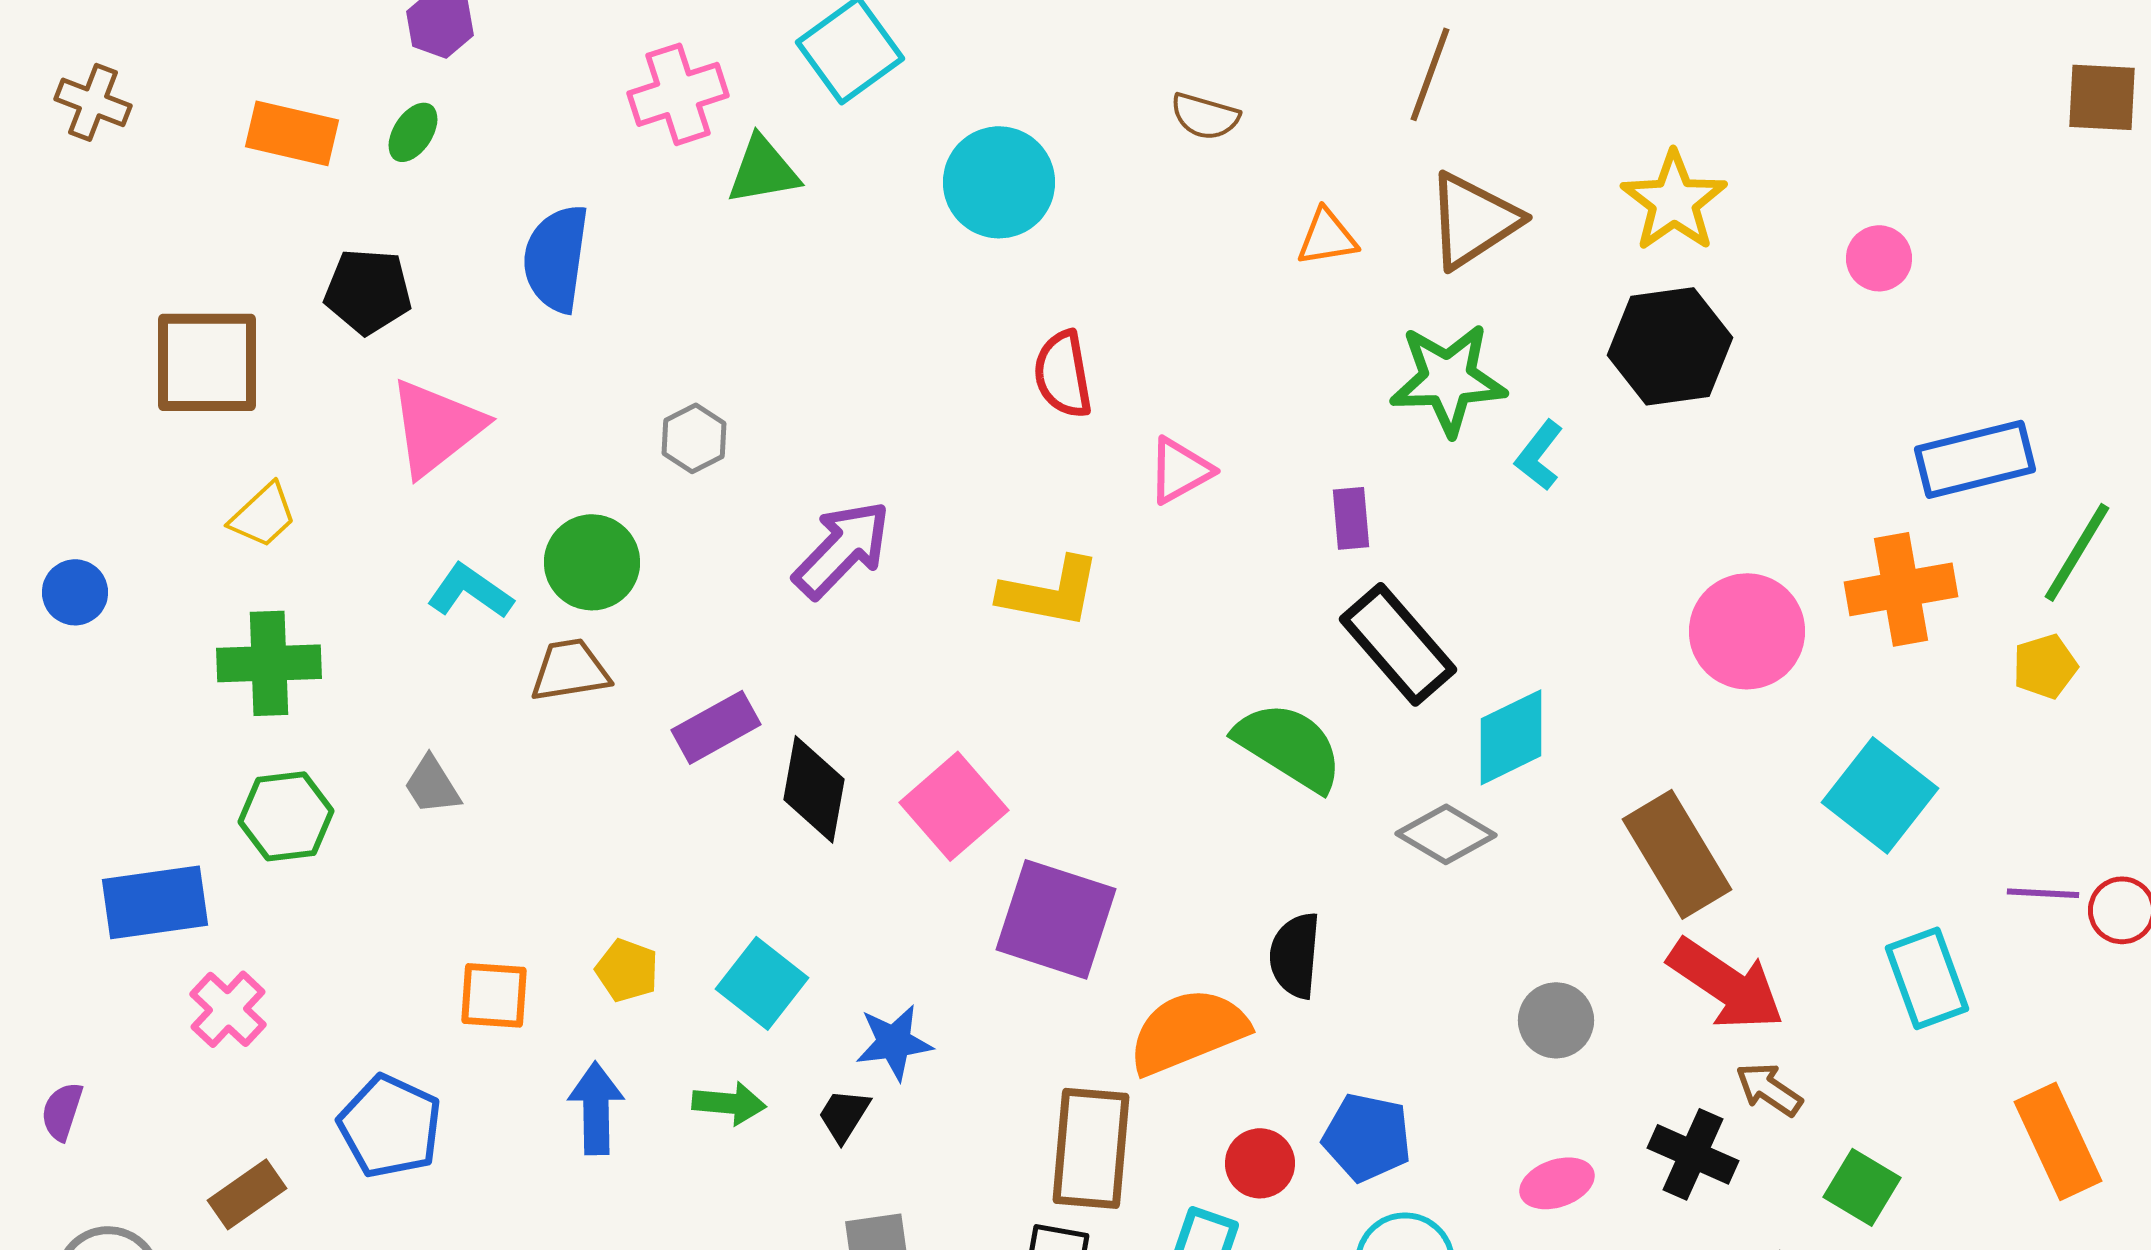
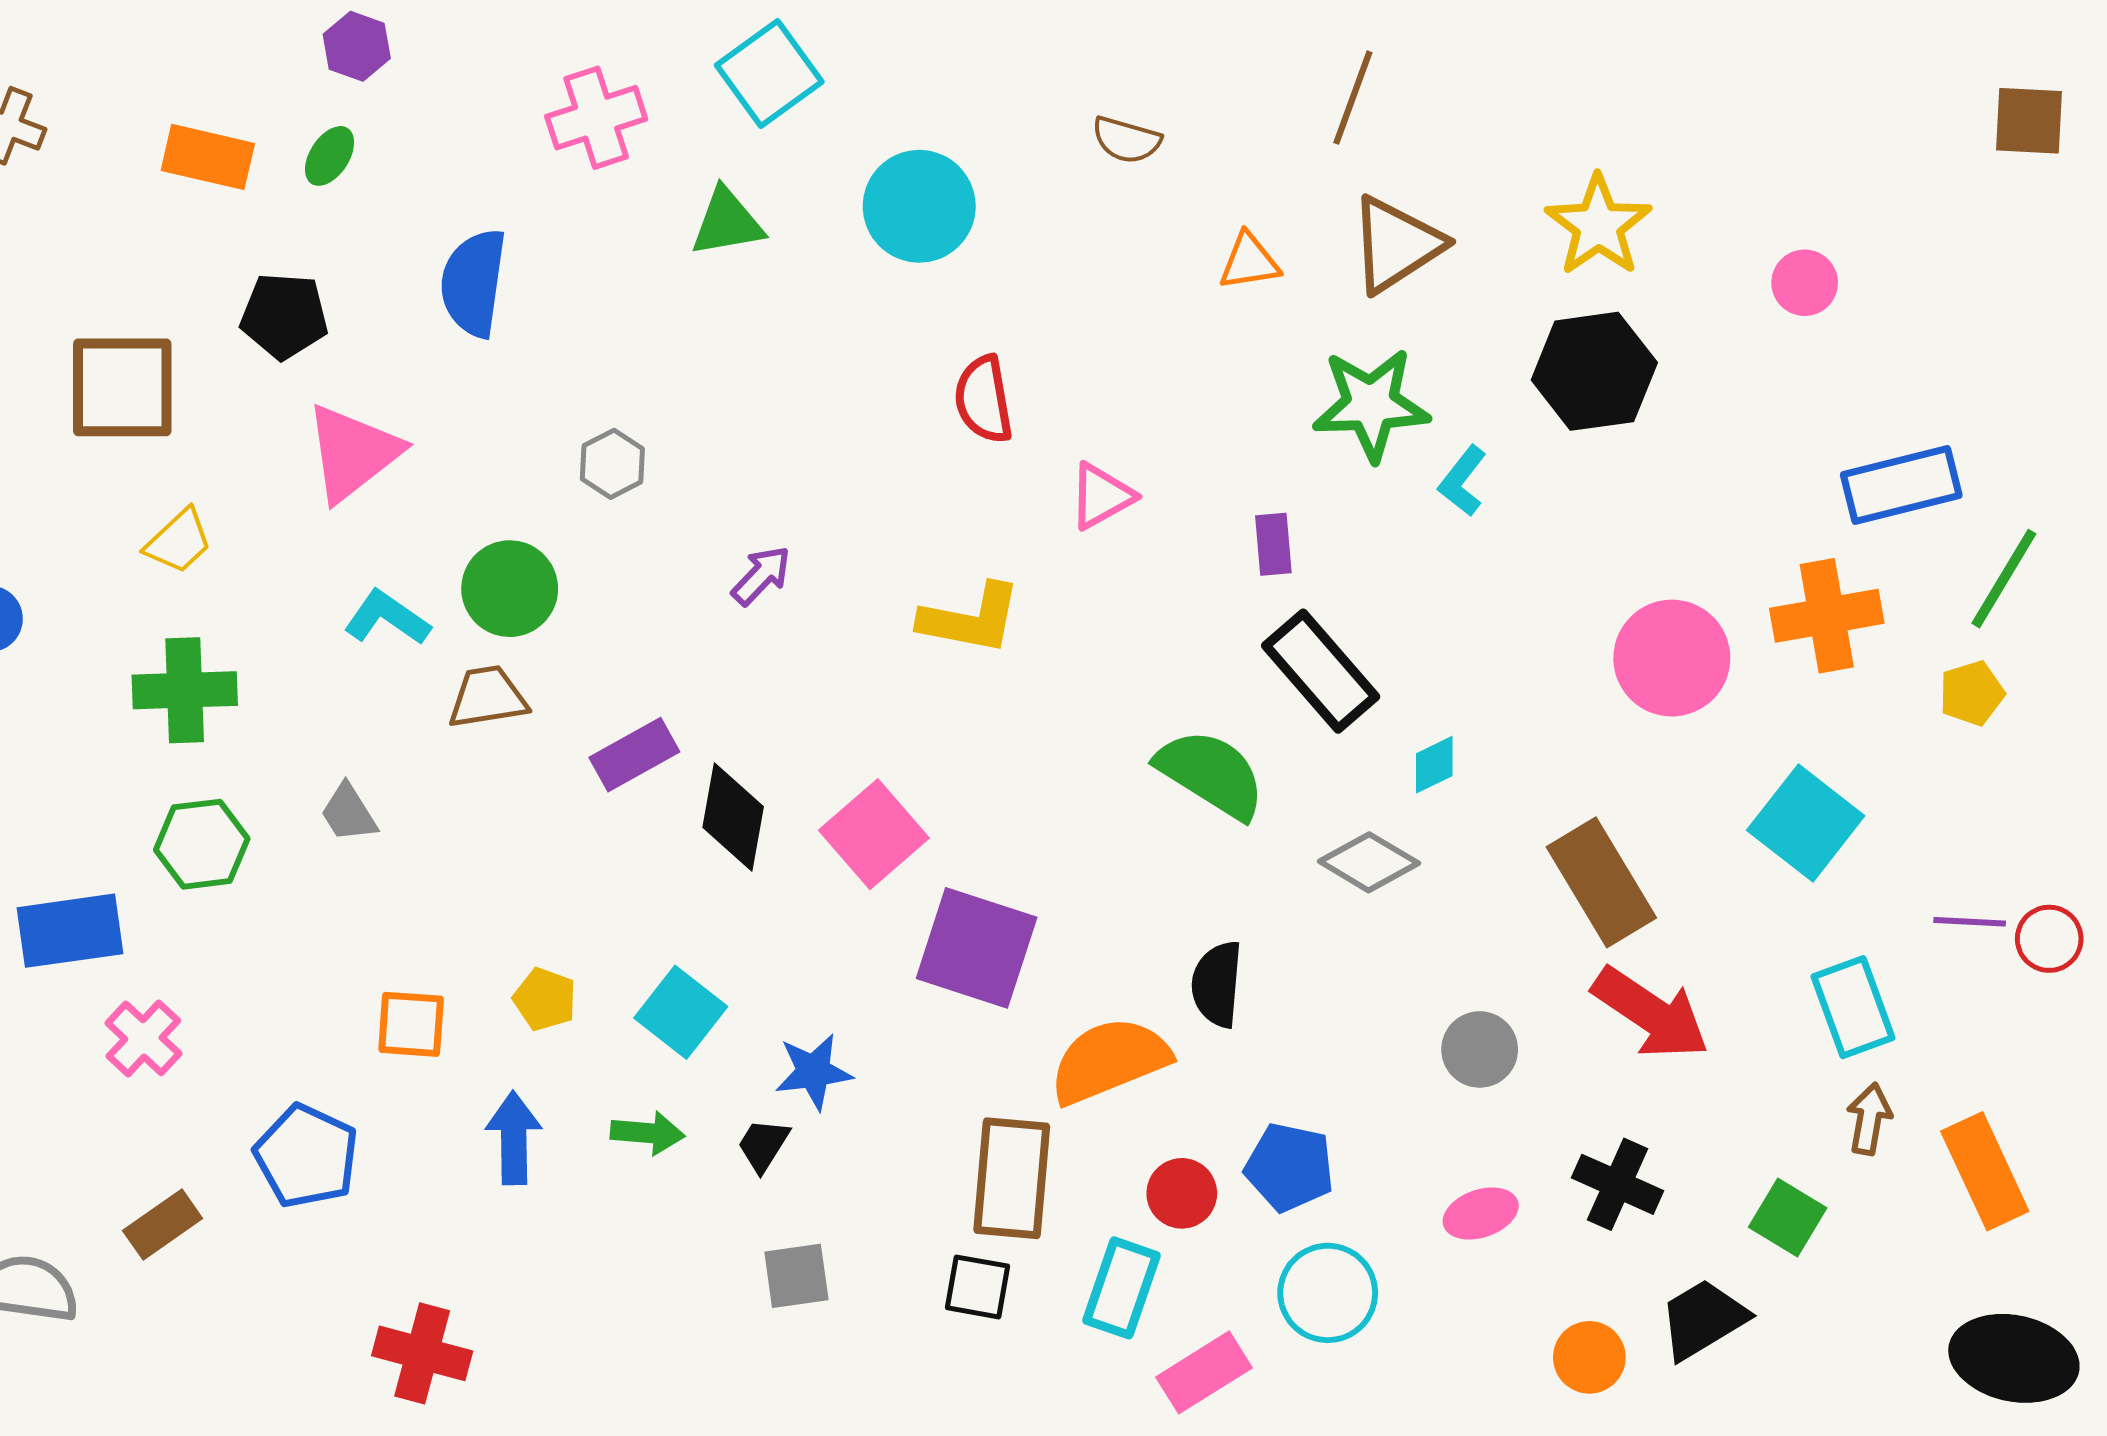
green triangle: (763, 170) -> (727, 222), moved
purple arrow: (842, 549) -> (761, 576), size x0.6
cyan diamond: (1511, 737) -> (1434, 765), size x0.6
brown arrow: (1769, 1089) -> (1869, 1119), moved, turned 66

